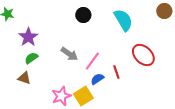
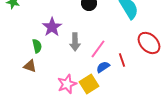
purple star: (28, 37) -> (52, 27), moved
gray arrow: (69, 54) -> (75, 42), turned 54
green semicircle: (31, 58) -> (37, 46), turned 112

